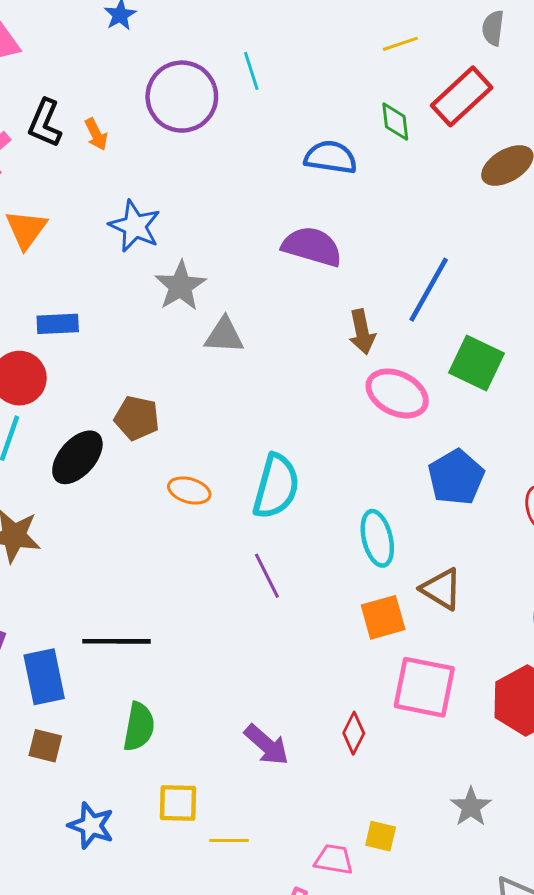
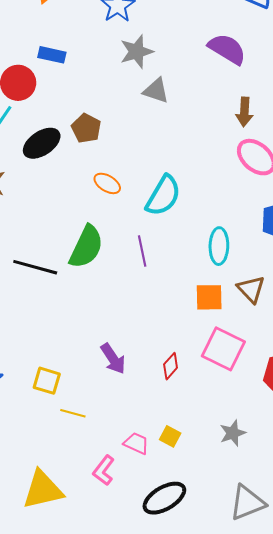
green semicircle: (139, 727) -> (86, 247), moved, size x1.4

